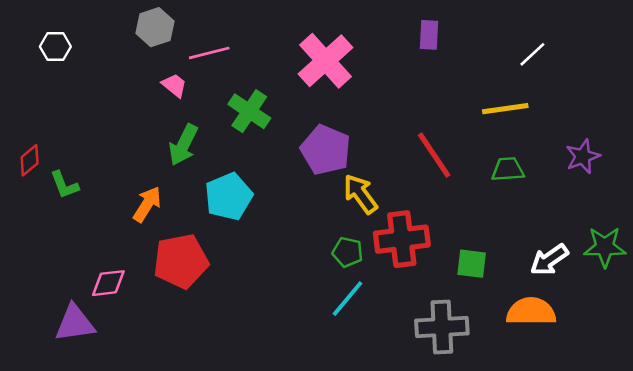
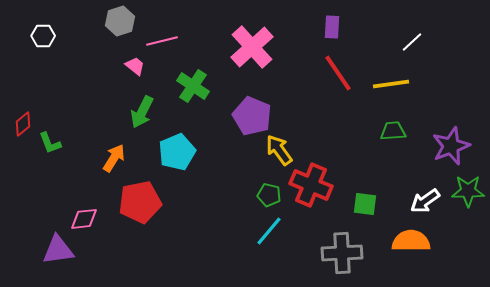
red line: (434, 155) -> (338, 73), moved
purple star: (583, 156) -> (451, 146), moved, size x1.4
red cross: (402, 239) -> (311, 185), turned 30

